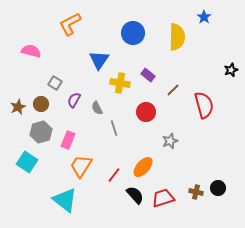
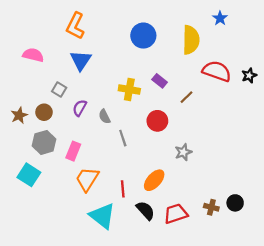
orange L-shape: (70, 24) -> (75, 26), turned -35
blue triangle: (99, 60) -> (81, 60), moved
red semicircle: (204, 105) -> (217, 71), moved, turned -56
red line: (114, 175) -> (123, 189), turned -42
cyan triangle: (65, 200) -> (102, 216), moved

